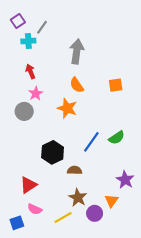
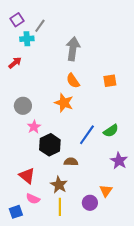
red arrow: (30, 71) -> (15, 63), moved, turned 72
pink star: (36, 94) -> (34, 127), moved
purple star: (125, 180) -> (119, 161), moved
red triangle: (28, 185) -> (27, 176), turned -48
brown star: (78, 198) -> (59, 185), moved
yellow line: (63, 218) -> (60, 207), turned -60

